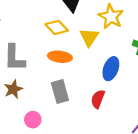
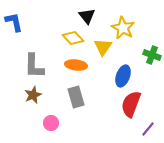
red semicircle: (98, 99) -> (131, 104), moved, size x1.5

